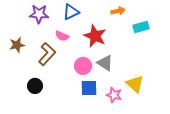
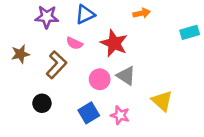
cyan rectangle: (141, 27) -> (190, 32), moved
blue square: (89, 88) -> (89, 113), moved, turned -30
pink star: (114, 95) -> (120, 115), moved

